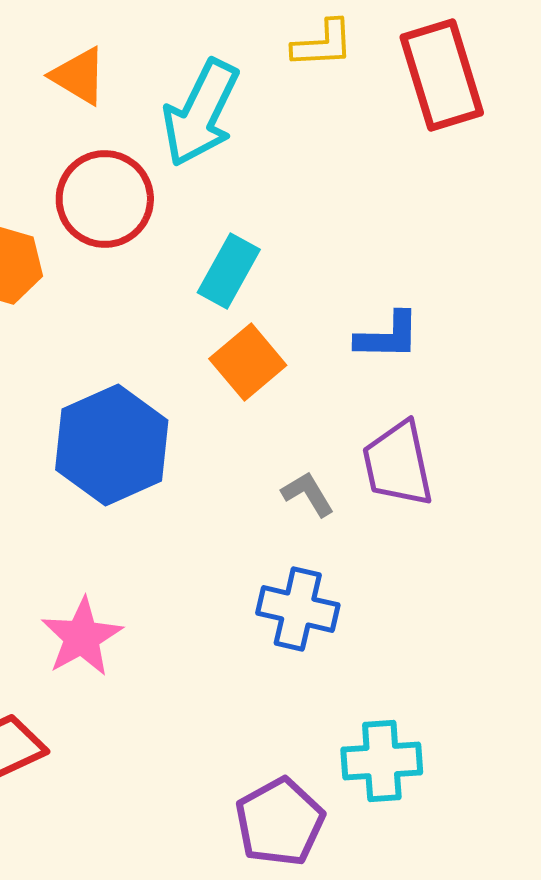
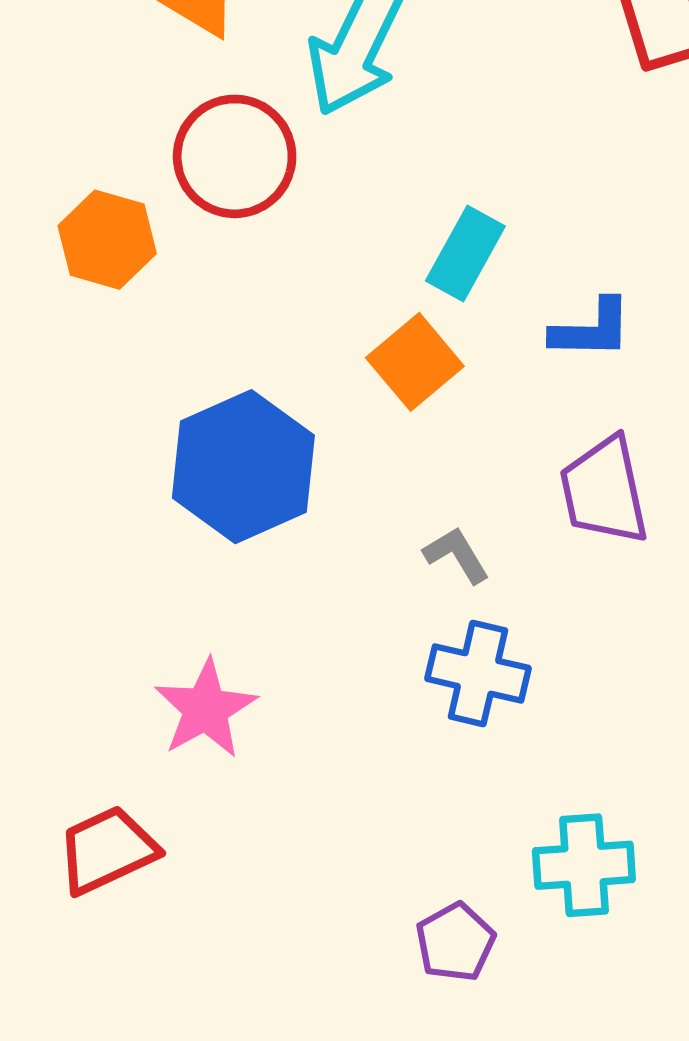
cyan rectangle: (229, 271) -> (465, 254), moved
gray L-shape: (308, 494) -> (457, 555), moved
purple pentagon: (280, 822) -> (455, 942), size x0.7

